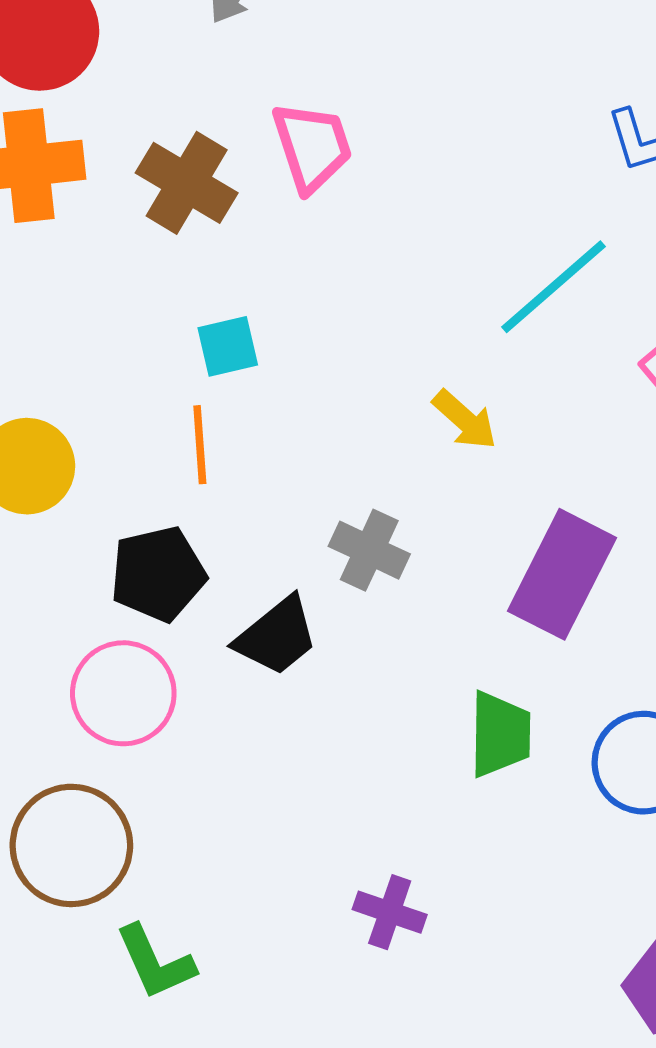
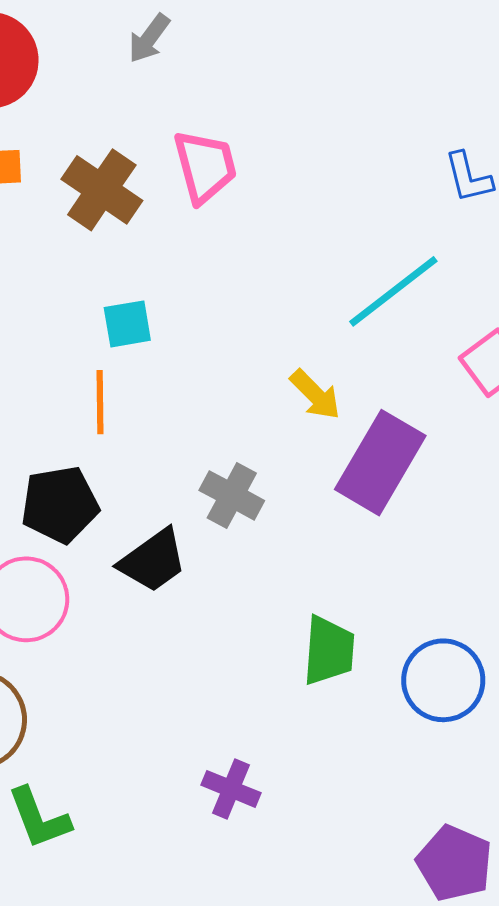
purple rectangle: (562, 574) -> (380, 463), moved

